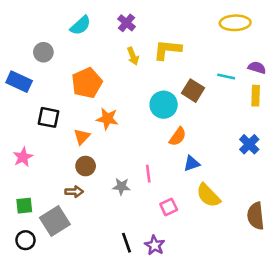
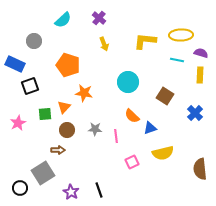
yellow ellipse: (235, 23) -> (181, 35), moved
yellow L-shape: (167, 50) -> (145, 41), moved
orange pentagon: (87, 83) -> (68, 65), turned -30
brown square: (193, 91) -> (165, 96), moved
black square: (48, 117) -> (30, 86), moved, turned -30
orange semicircle: (178, 137) -> (132, 116), moved, turned 98
gray star: (121, 186) -> (95, 129), moved
yellow semicircle: (208, 195) -> (163, 153), turned -60
green square: (24, 206) -> (45, 114), moved
purple star: (155, 245) -> (71, 192), moved

